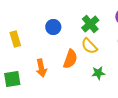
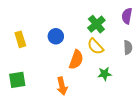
blue circle: (53, 27) -> (56, 36), moved
orange arrow: (41, 68) -> (62, 86), moved

